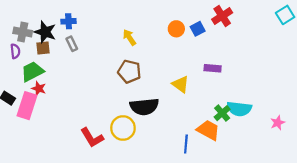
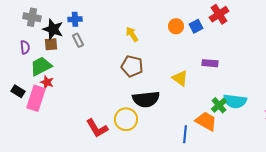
gray cross: (23, 32) -> (32, 17), moved

